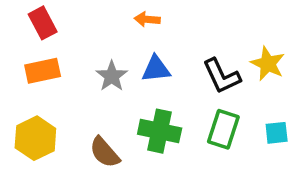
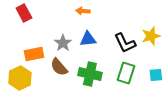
yellow star: (268, 64) -> (151, 36), turned 30
orange rectangle: (43, 71) -> (34, 54), moved
brown semicircle: (105, 152) -> (59, 67), moved

